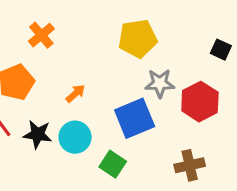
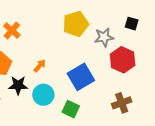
gray star: (160, 83) -> (104, 37), moved
black star: (38, 134) -> (18, 85), moved

